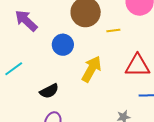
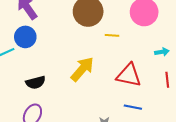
blue circle: (63, 45) -> (25, 37), moved

